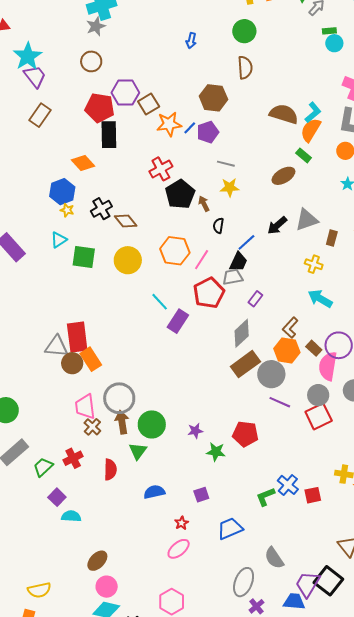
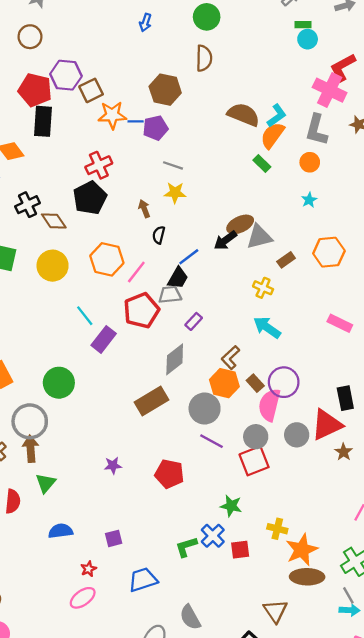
blue line: (190, 128) -> (136, 121), turned 40
brown ellipse: (283, 176) -> (240, 224), moved
black pentagon: (180, 194) -> (90, 198), moved
brown rectangle: (332, 238) -> (286, 260), turned 35
brown rectangle: (245, 364) -> (151, 401), moved
green circle: (152, 424) -> (59, 383), moved
green star: (216, 452) -> (231, 506), moved

